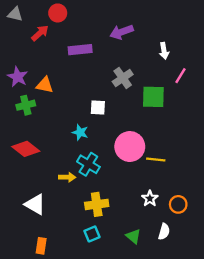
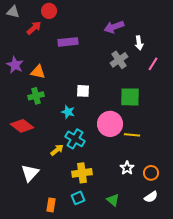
purple arrow: (121, 32) -> (114, 27), moved
gray cross: (123, 78) -> (119, 60), moved
green square: (153, 97) -> (130, 97), moved
green cross: (26, 105) -> (36, 96), moved
yellow arrow: (67, 177) -> (57, 150), turned -40
white triangle: (35, 204) -> (30, 173), turned 42
white semicircle: (164, 232) -> (151, 197), moved, turned 40
orange rectangle: (41, 246) -> (51, 205), moved

